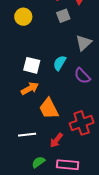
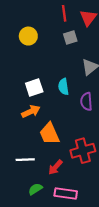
cyan semicircle: (60, 63) -> (63, 87), turned -42
white square: (32, 65) -> (34, 87), turned -36
purple semicircle: (82, 76) -> (86, 101), turned 36

